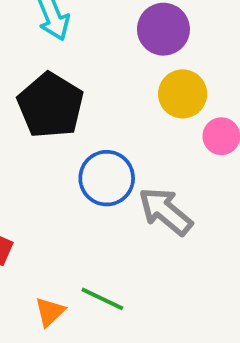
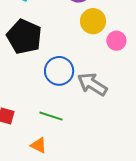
green line: (102, 299) -> (51, 116), moved
orange triangle: (50, 312) -> (39, 145), turned -42

